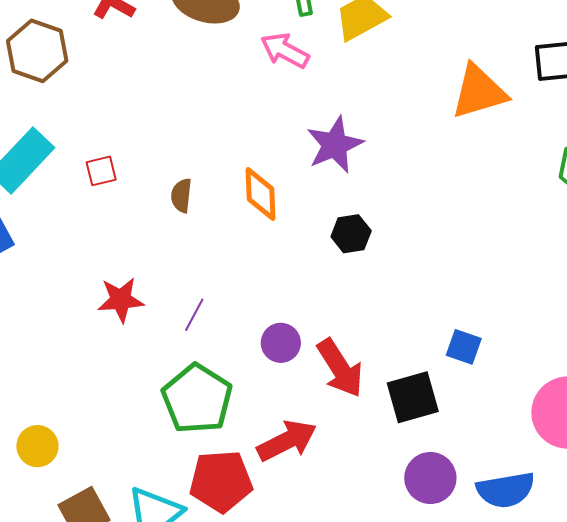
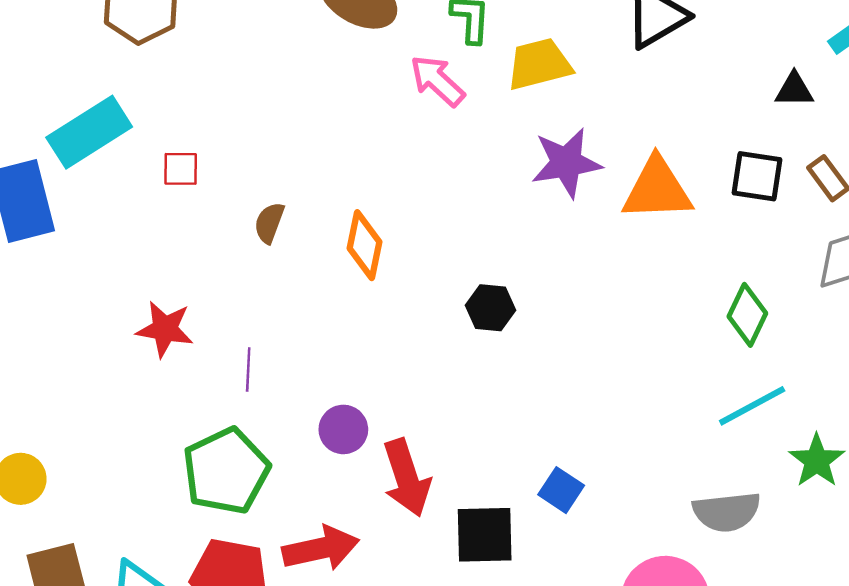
purple star: (335, 145) -> (566, 163), moved
black hexagon: (351, 234) -> (490, 308), moved
purple line: (194, 315) -> (248, 370), turned -40

